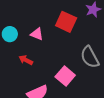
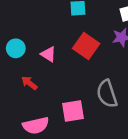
pink square: (65, 76) -> (73, 111), turned 30

